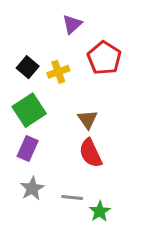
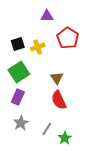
purple triangle: (72, 24) -> (47, 16), turned 40
black square: (28, 67) -> (18, 44), turned 32
gray line: (72, 198) -> (47, 129), turned -64

